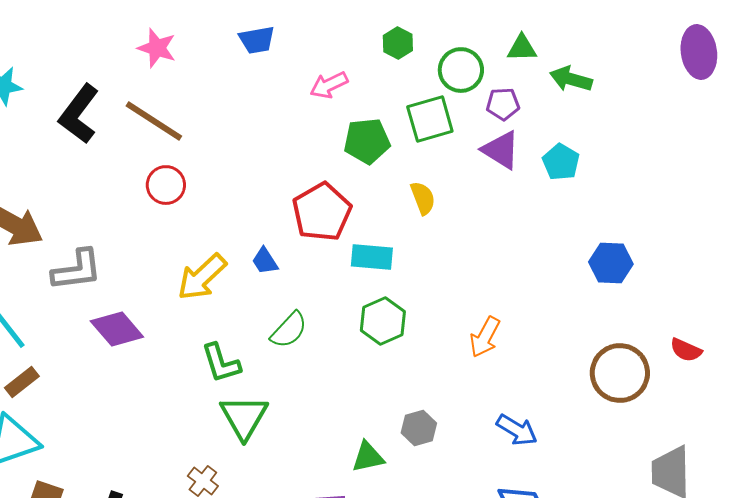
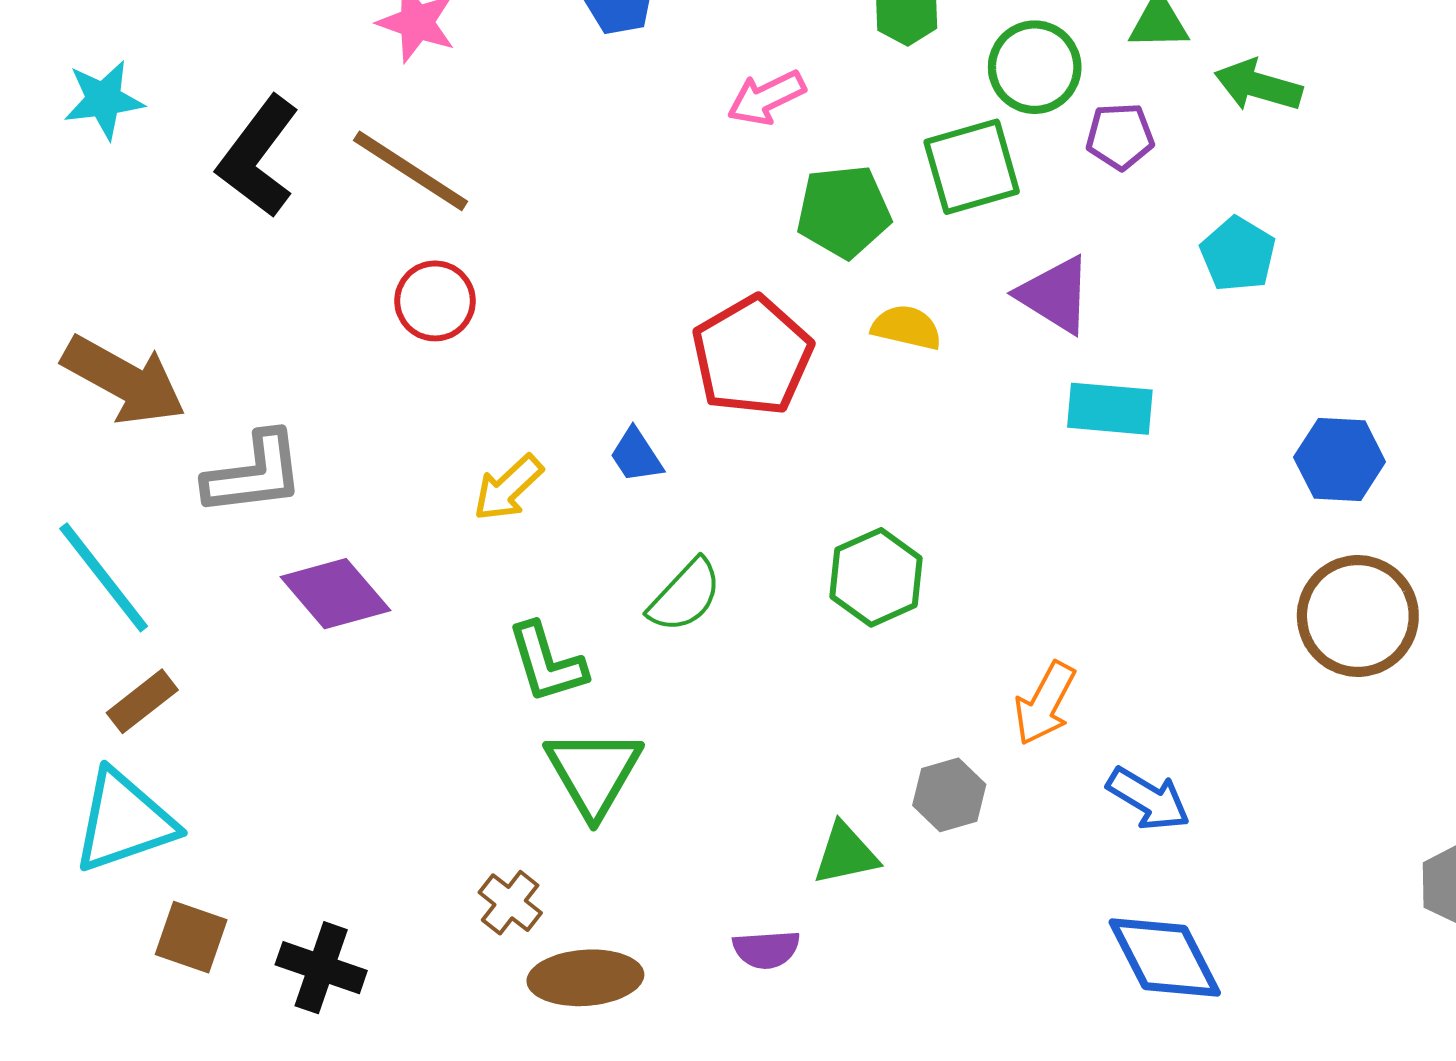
purple triangle: (501, 150) -> (1055, 295), moved
yellow semicircle: (423, 198) -> (907, 327), moved, turned -56
cyan rectangle: (372, 257) -> (1110, 409), moved
yellow arrow: (202, 277) -> (508, 488), size x0.7
orange arrow: (485, 337) -> (1045, 703), moved
brown circle: (620, 373) -> (1358, 616), moved

